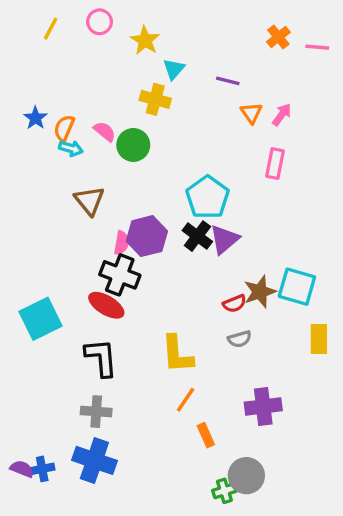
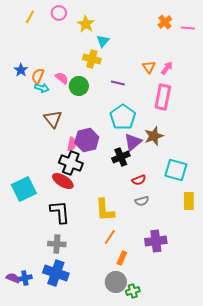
purple line: (228, 81) -> (118, 83), moved
pink rectangle: (275, 164) -> (163, 97), size x1.4
black cross: (197, 236) -> (121, 157), moved, turned 30
brown star: (260, 292) -> (154, 136), moved
orange rectangle: (206, 435) -> (122, 258), turned 48
gray circle: (246, 476) -> (116, 282), moved

